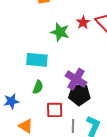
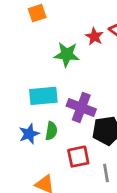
purple cross: (76, 79) -> (81, 107), moved
blue star: (11, 101) -> (29, 134), moved

